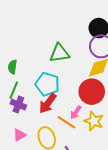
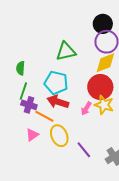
red arrow: (48, 103) -> (58, 102), turned 75
yellow star: (94, 121) -> (104, 105), moved
orange line: (66, 122) -> (44, 116), moved

